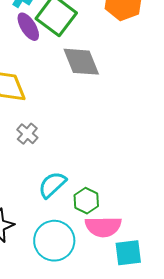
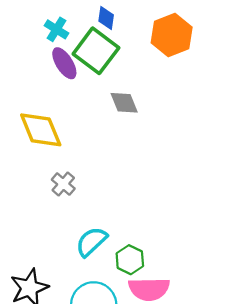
gray diamond: (81, 62) -> (124, 103), size x0.7

